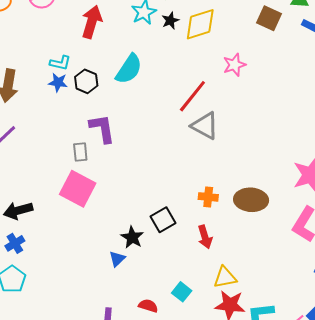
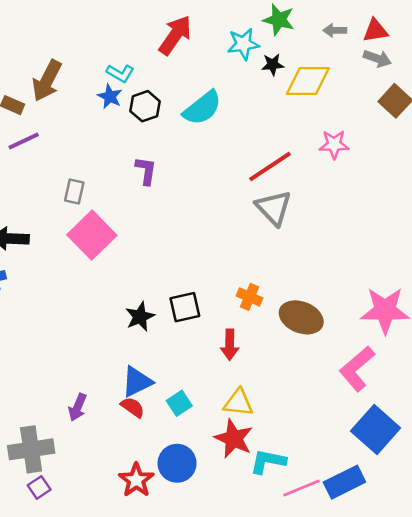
purple L-shape: (102, 129) -> (146, 171), size x0.7
gray rectangle: (80, 152) -> (74, 191), moved
blue triangle: (117, 259) -> (137, 382), moved, size x1.5

